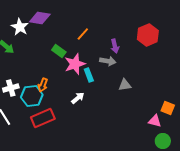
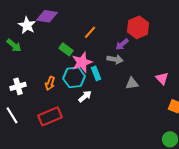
red hexagon: (148, 35) -> (138, 27), moved
purple arrow: (115, 46) -> (122, 44), turned 64
cyan hexagon: (32, 96) -> (74, 77), moved
pink triangle: (155, 121) -> (162, 78), moved, turned 32

